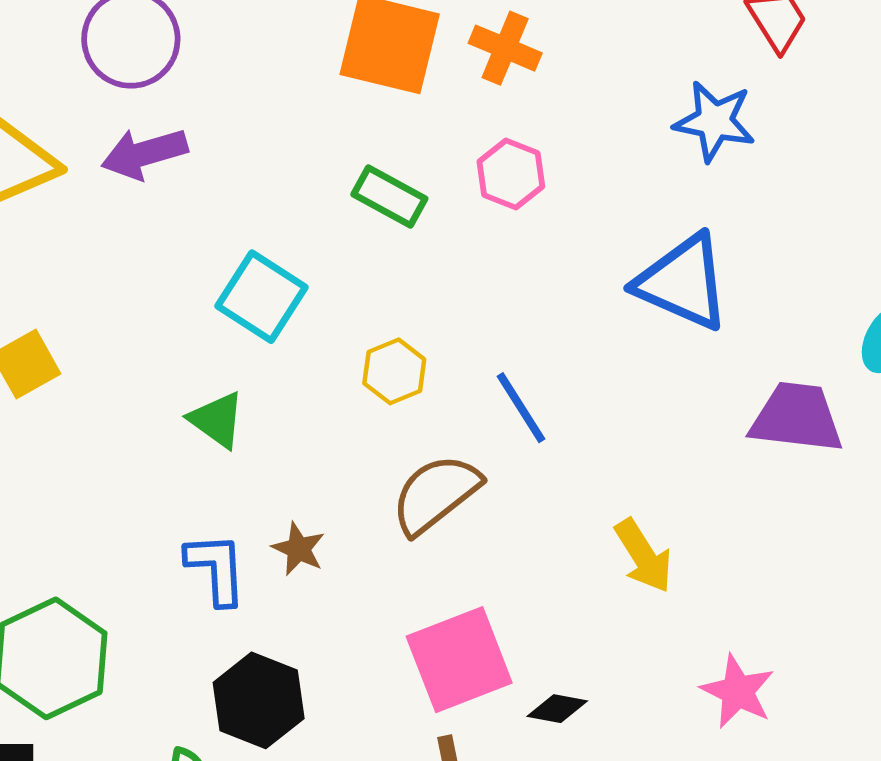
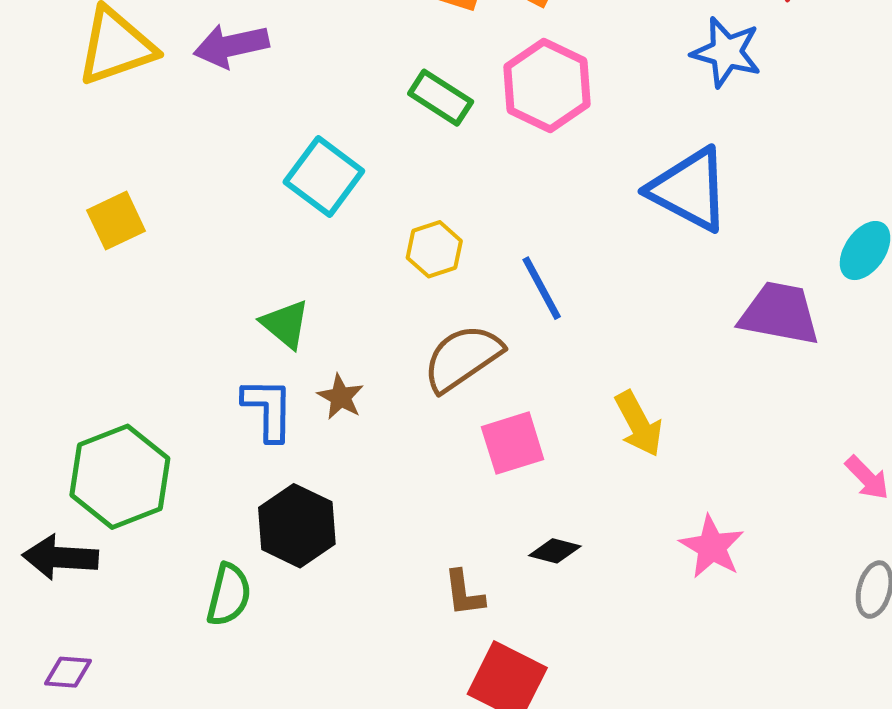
pink hexagon: (511, 174) -> (547, 86), size x1.5
green triangle: (217, 420) -> (285, 324), moved
pink square: (459, 660) -> (513, 443), moved, size x0.7

